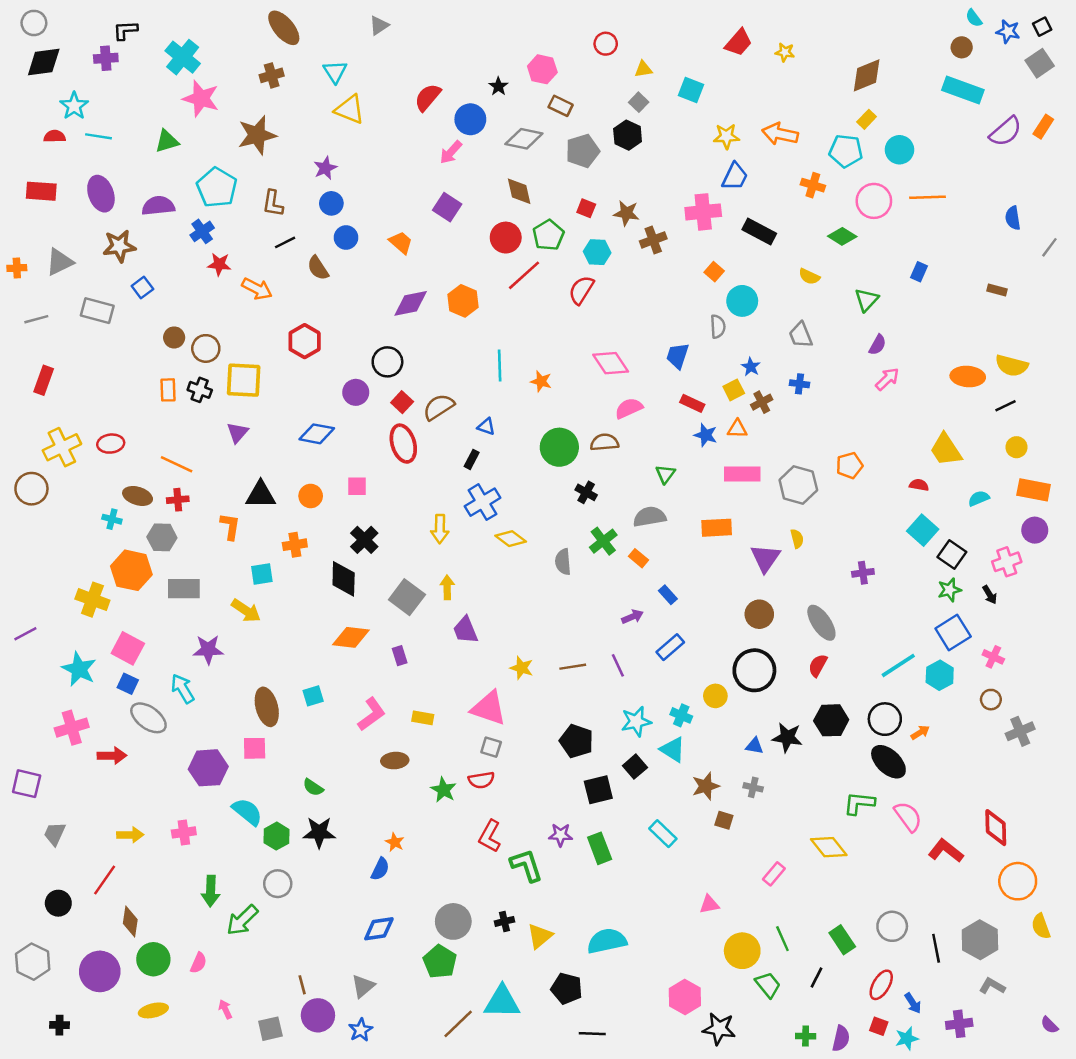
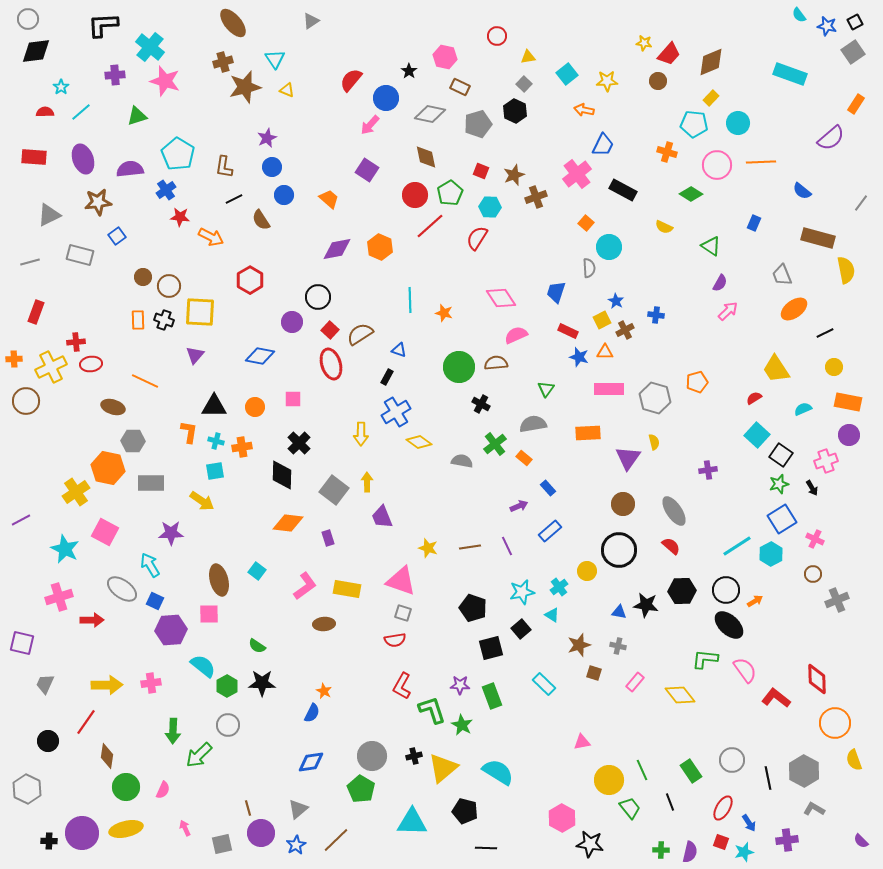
black L-shape: (125, 30) -> (103, 25), size x1.5
red trapezoid: (739, 42) -> (669, 54), moved
brown circle: (962, 47) -> (658, 81), moved
purple cross: (106, 58) -> (115, 75), moved
cyan square: (691, 90) -> (567, 74), turned 30
cyan star: (74, 106) -> (61, 87), size x0.7
yellow triangle: (350, 110) -> (287, 90), size x0.6
purple semicircle: (1006, 131) -> (831, 138), moved
orange arrow: (780, 134) -> (584, 110), moved, size x0.7
brown star: (257, 135) -> (245, 87), moved
cyan line: (99, 136) -> (81, 112), turned -50
yellow star: (726, 136) -> (607, 81), moved
pink cross: (703, 212) -> (577, 174), turned -32
brown star: (626, 213) -> (514, 175), turned -30
blue semicircle: (1013, 218) -> (802, 191), moved, turned -42
orange cross: (17, 268) -> (14, 359), moved
brown rectangle: (997, 290) -> (818, 238), size x2.0
green triangle: (867, 300) -> (711, 246), turned -40
gray trapezoid: (801, 335) -> (782, 275), moved
yellow semicircle: (1012, 366) -> (846, 270), moved, turned -116
orange ellipse: (968, 377) -> (794, 309), turned -40
red semicircle: (919, 485) -> (754, 398), turned -42
red cross: (178, 500) -> (76, 342), moved
cyan cross: (112, 519) -> (216, 441), moved
gray semicircle: (563, 562) -> (462, 461), turned 105
yellow cross: (92, 600) -> (76, 492), turned 36
red semicircle: (818, 665) -> (671, 546), turned 102
blue square: (128, 684) -> (155, 601), moved
cyan square: (313, 696) -> (257, 571), turned -36
cyan cross: (681, 715) -> (559, 587), turned 30
yellow rectangle: (423, 718) -> (347, 589), size x1.5
cyan triangle: (673, 750) -> (552, 615), size x0.7
green star: (444, 790) -> (462, 725), moved
yellow arrow: (130, 835) -> (107, 685), size x1.4
pink rectangle: (774, 874) -> (635, 682), moved
yellow triangle: (540, 936) -> (443, 768), size x1.4
cyan semicircle: (607, 941) -> (498, 772), turned 44
purple circle: (100, 971) -> (82, 833), moved
black line: (817, 978) -> (670, 802), turned -48
yellow ellipse: (153, 1010) -> (126, 829), size x1.4
brown line: (458, 1024) -> (336, 840), moved

